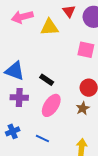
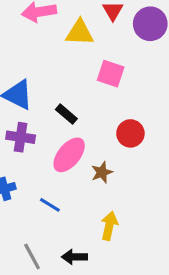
pink square: (86, 50) -> (111, 74), moved
brown star: (83, 108) -> (102, 172), moved

